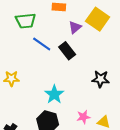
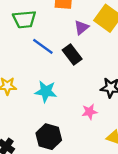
cyan star: (54, 94) -> (46, 91), moved, turned -30
pink star: (83, 117) -> (89, 112), moved

